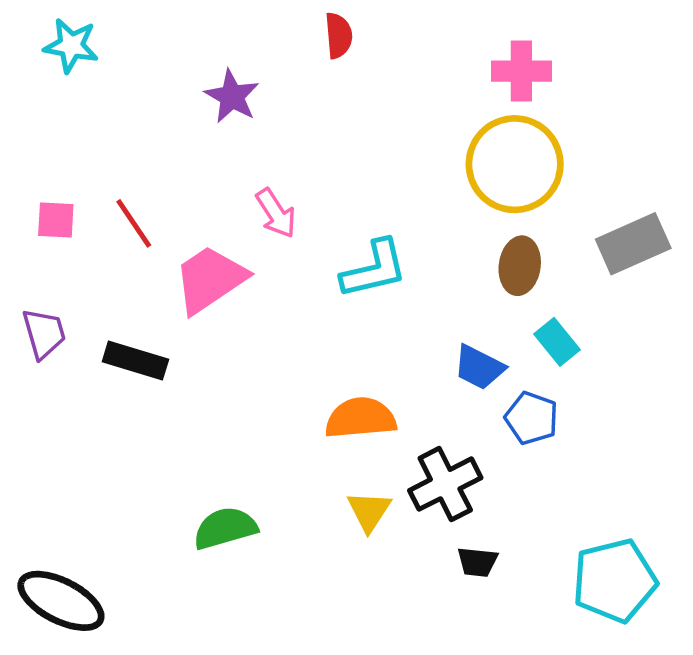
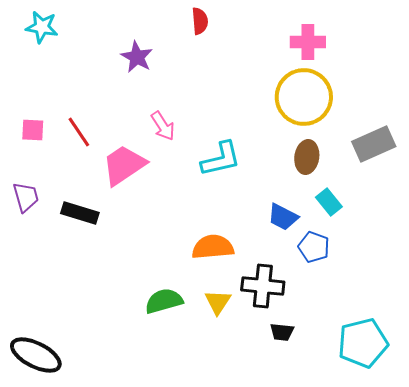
black cross: (445, 484) -> (263, 286), turned 33
green semicircle: (225, 528) -> (164, 301), moved

